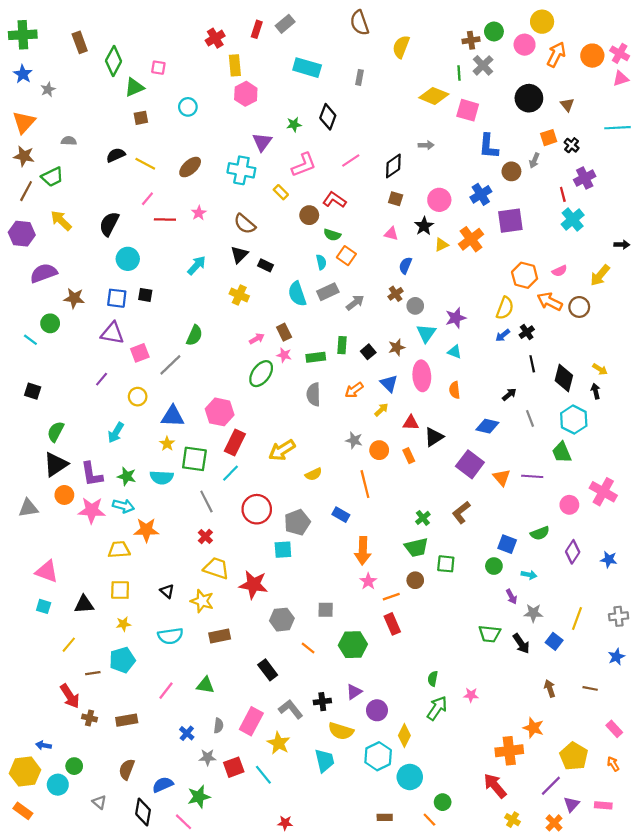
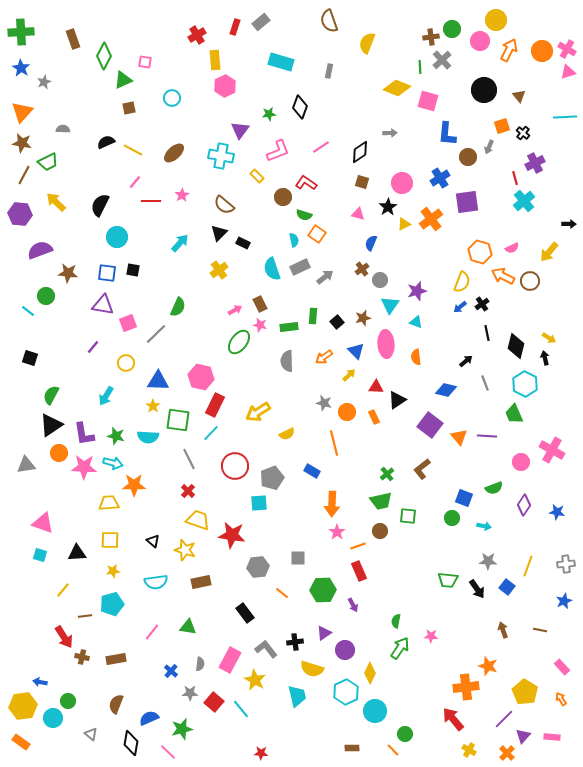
yellow cross: (239, 295) -> (219, 270), turned 30
purple arrow: (511, 597) -> (353, 605), moved
red square: (234, 767) -> (214, 702), turned -30

